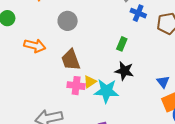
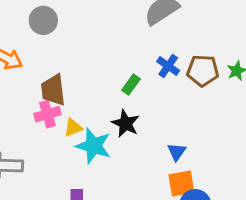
blue cross: (138, 13) -> (168, 66), moved
gray circle: (68, 21) -> (43, 20), moved
pink cross: (76, 86) -> (47, 114), moved, turned -36

